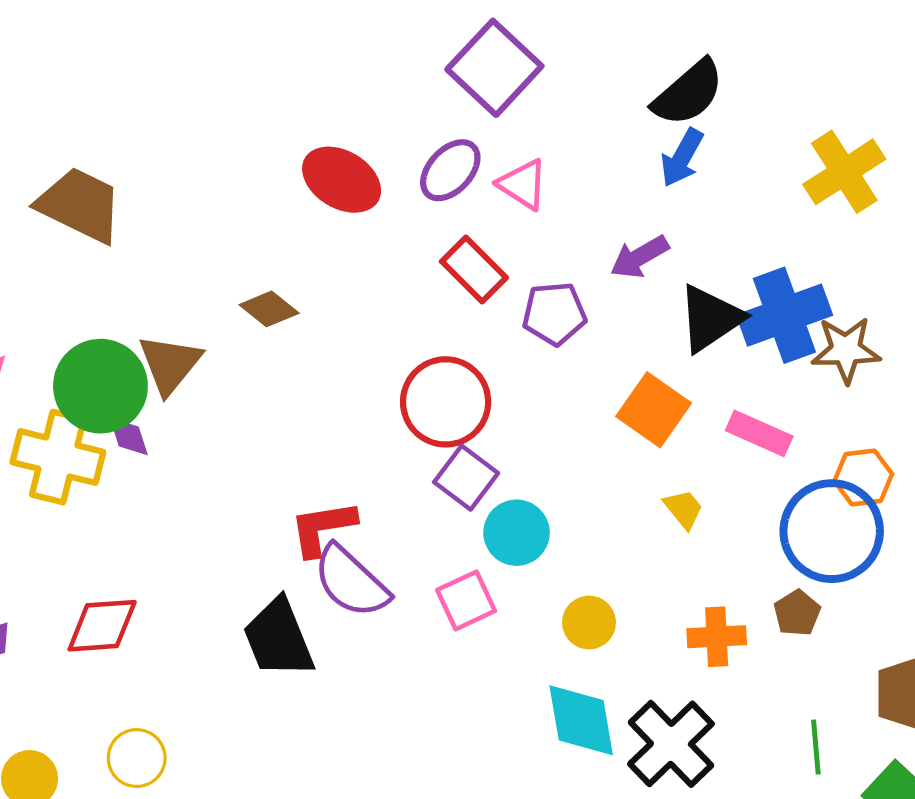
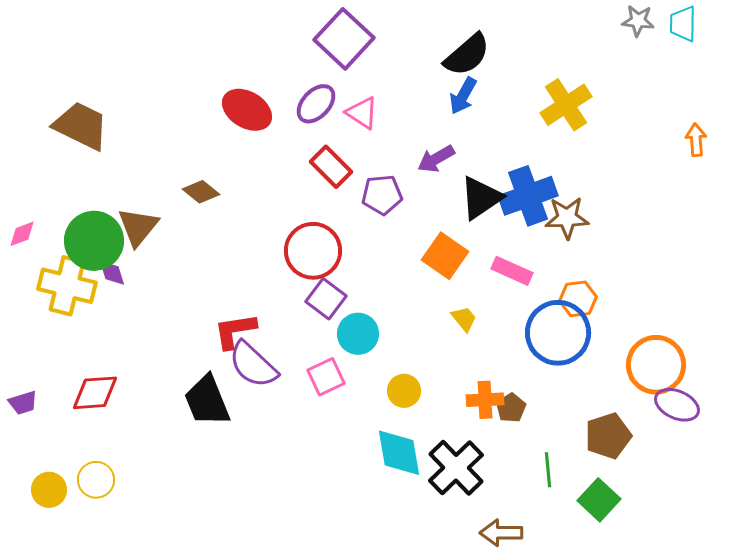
brown pentagon: (797, 613) -> (511, 408), moved
yellow circle: (137, 758) -> (96, 480), moved

